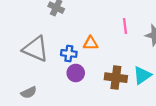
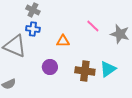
pink line: (125, 26) -> (93, 26), turned -40
blue cross: (69, 53) -> (33, 29), moved

